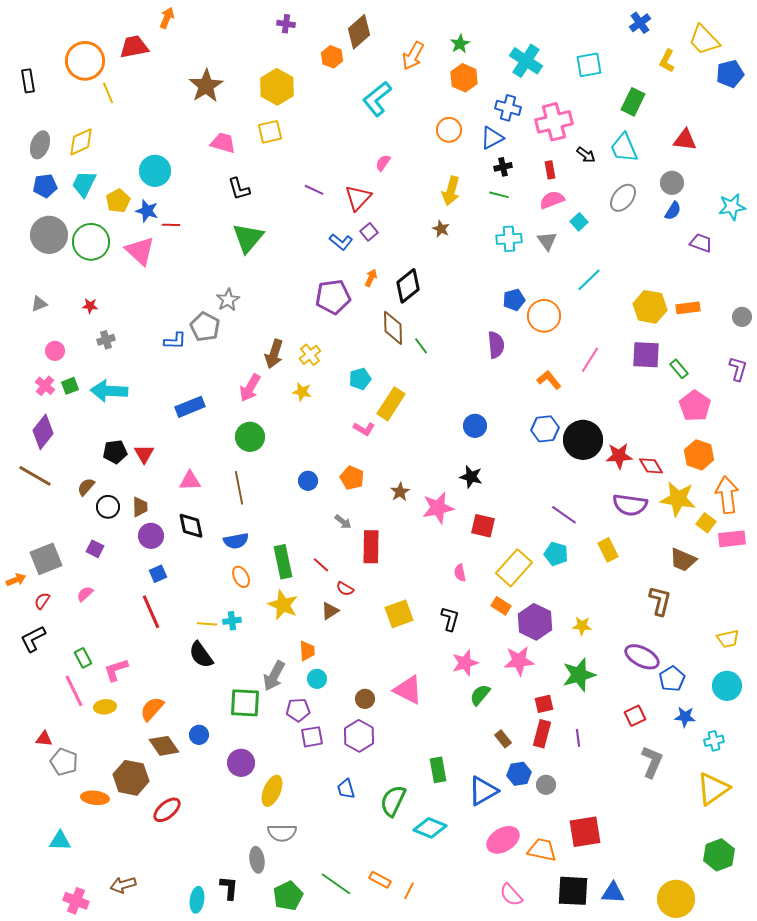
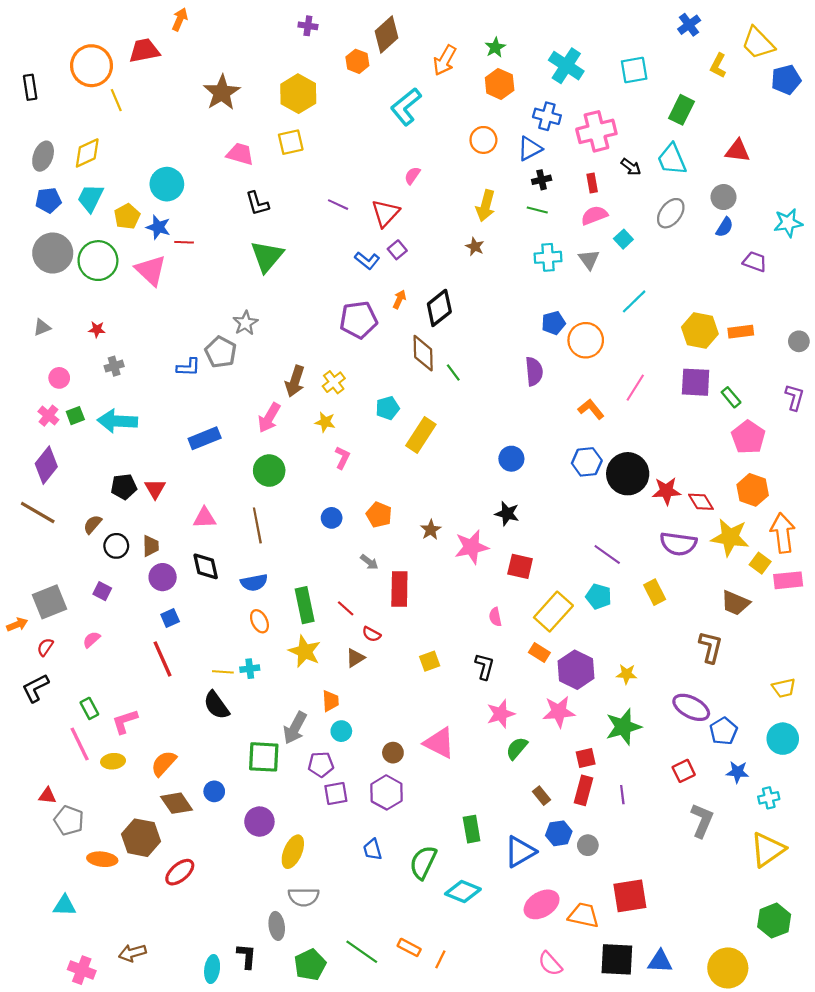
pink L-shape: (364, 429) -> (342, 458), moved, turned -95
yellow square: (399, 614) -> (430, 661), size x0.7

